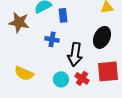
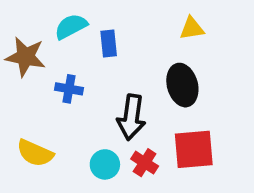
black ellipse: (102, 37) -> (182, 85), turned -40
blue cross: (52, 39) -> (69, 89), moved

